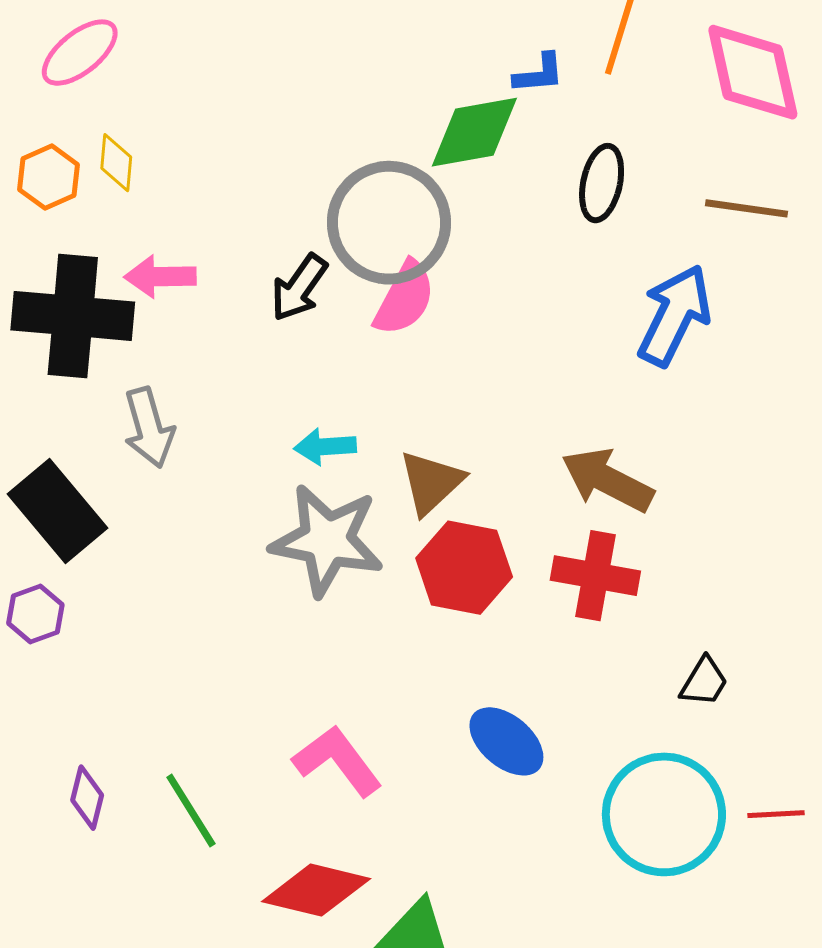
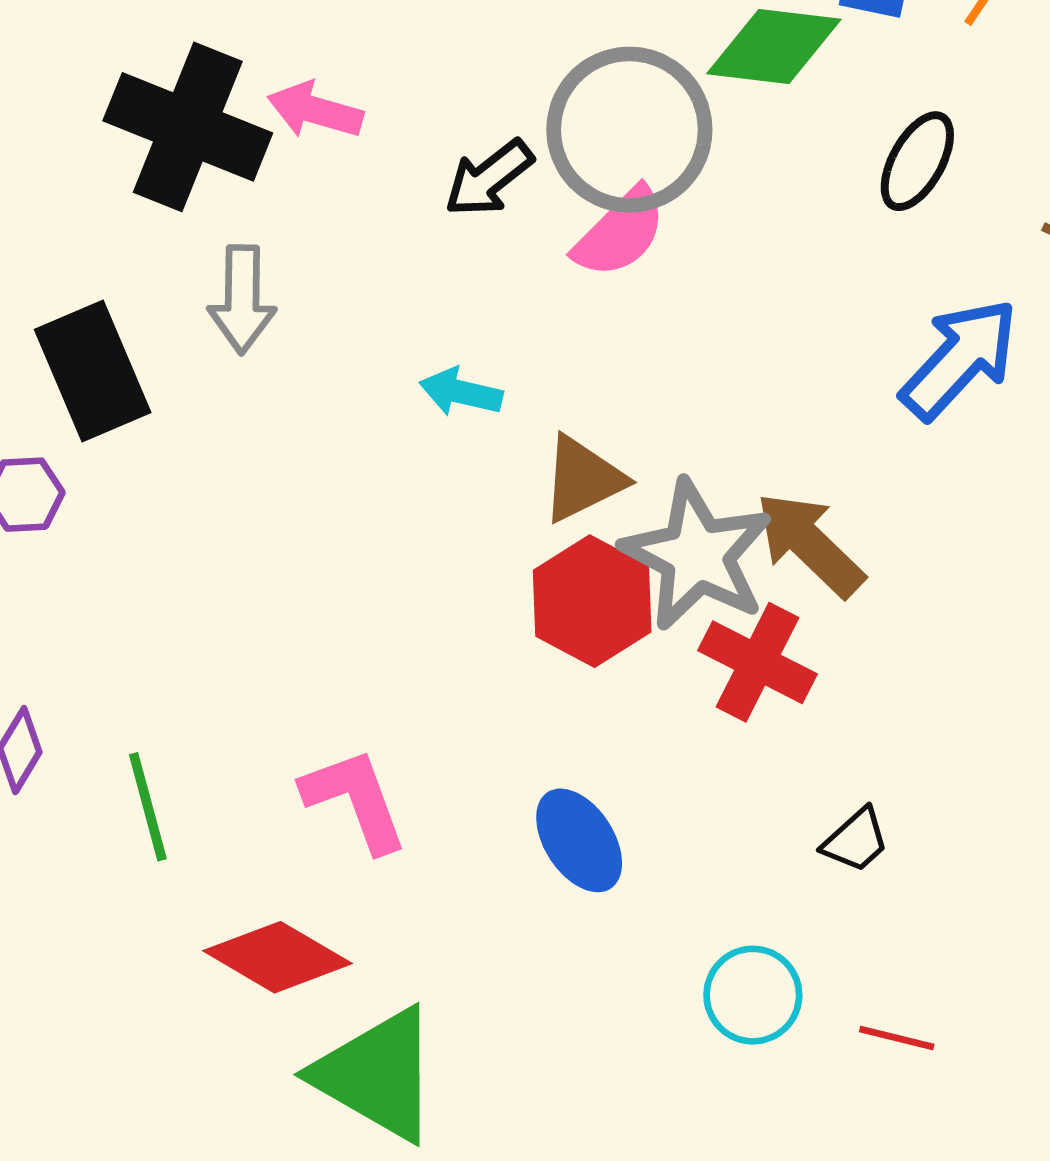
gray star: (327, 540) -> (697, 555), moved
cyan circle: (664, 814) -> (753, 995), size x0.6

